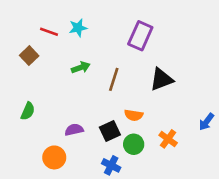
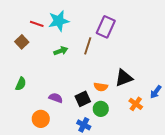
cyan star: (78, 28) -> (59, 21), size x1.5
brown line: (114, 79) -> (88, 46), moved
black triangle: (161, 79) -> (124, 78), moved
purple semicircle: (74, 130) -> (56, 98), turned 32
orange cross: (168, 139) -> (136, 104), moved

